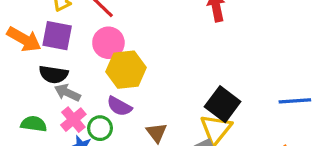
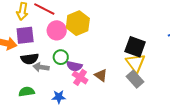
yellow hexagon: (126, 70) -> (78, 23), moved
pink cross: (73, 120) -> (80, 77), moved
green circle: (100, 128) -> (61, 57), moved

